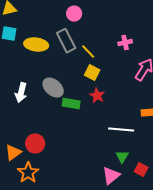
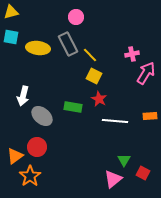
pink cross: (125, 43) -> (132, 54), moved
gray ellipse: (53, 88) -> (42, 116), moved
white line: (121, 130) -> (115, 121), moved

